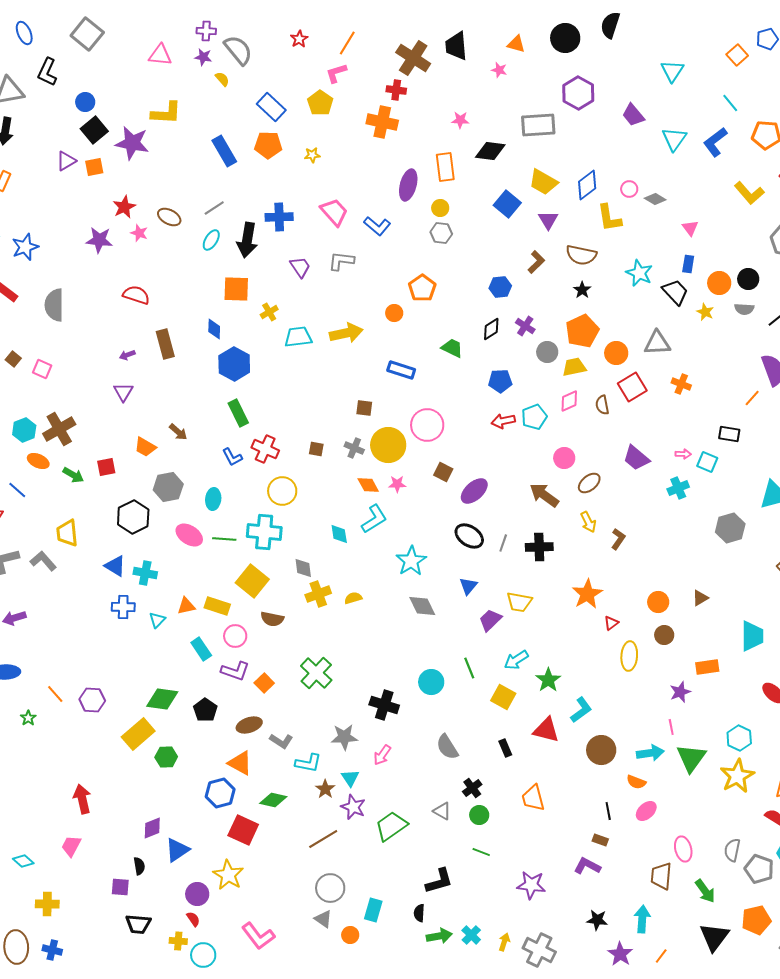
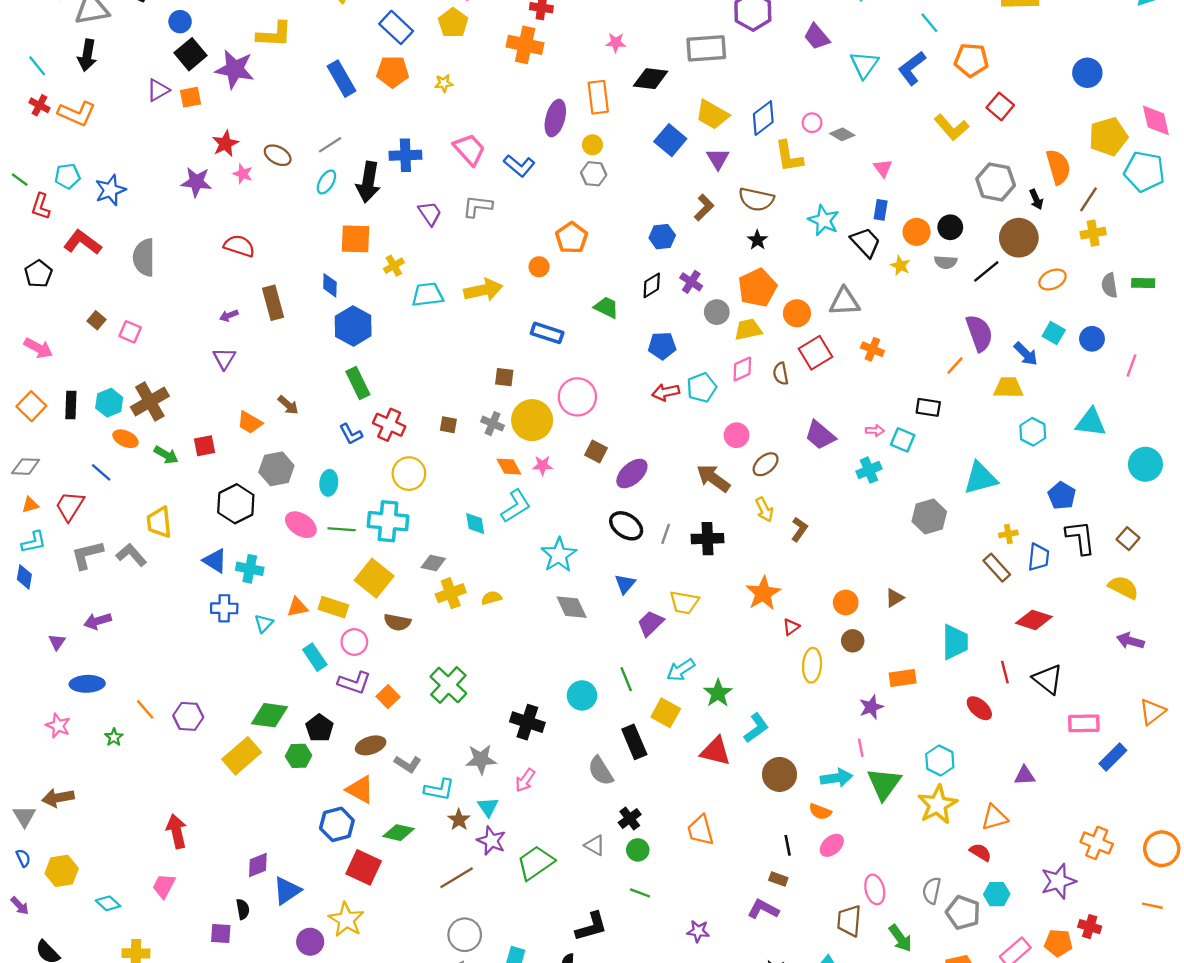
gray diamond: (303, 568) -> (433, 563), turned -70
black rectangle: (505, 748) -> (634, 742), moved, size x1.6
green hexagon: (166, 757) -> (299, 756), moved
purple star: (531, 885) -> (698, 931), size x0.7

